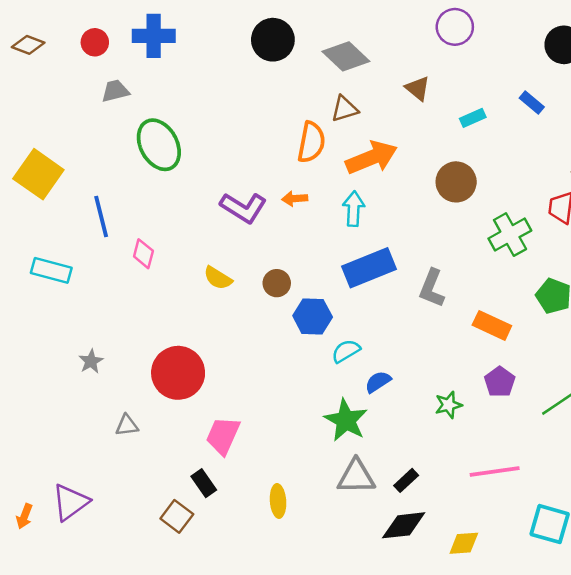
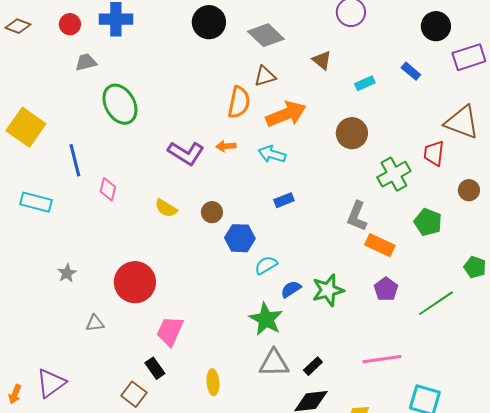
cyan arrow: (354, 209) -> (272, 154), turned -76
blue rectangle: (369, 268) -> (284, 200), size x0.5
gray L-shape: (432, 288) -> (357, 216), moved
green star: (448, 405) -> (328, 290), moved, size x1.5

